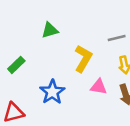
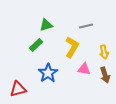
gray line: (117, 38) -> (86, 26), moved
green rectangle: (16, 65) -> (36, 45), moved

